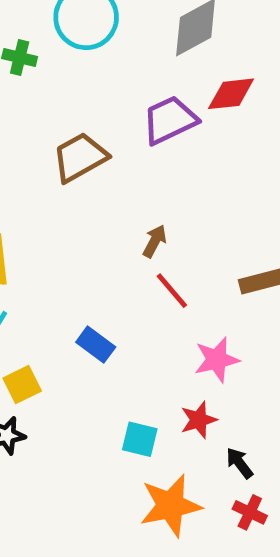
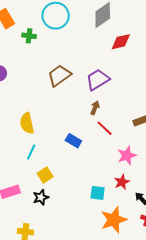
purple trapezoid: (170, 120) -> (98, 80), moved
blue rectangle: (96, 345) -> (73, 141), moved

